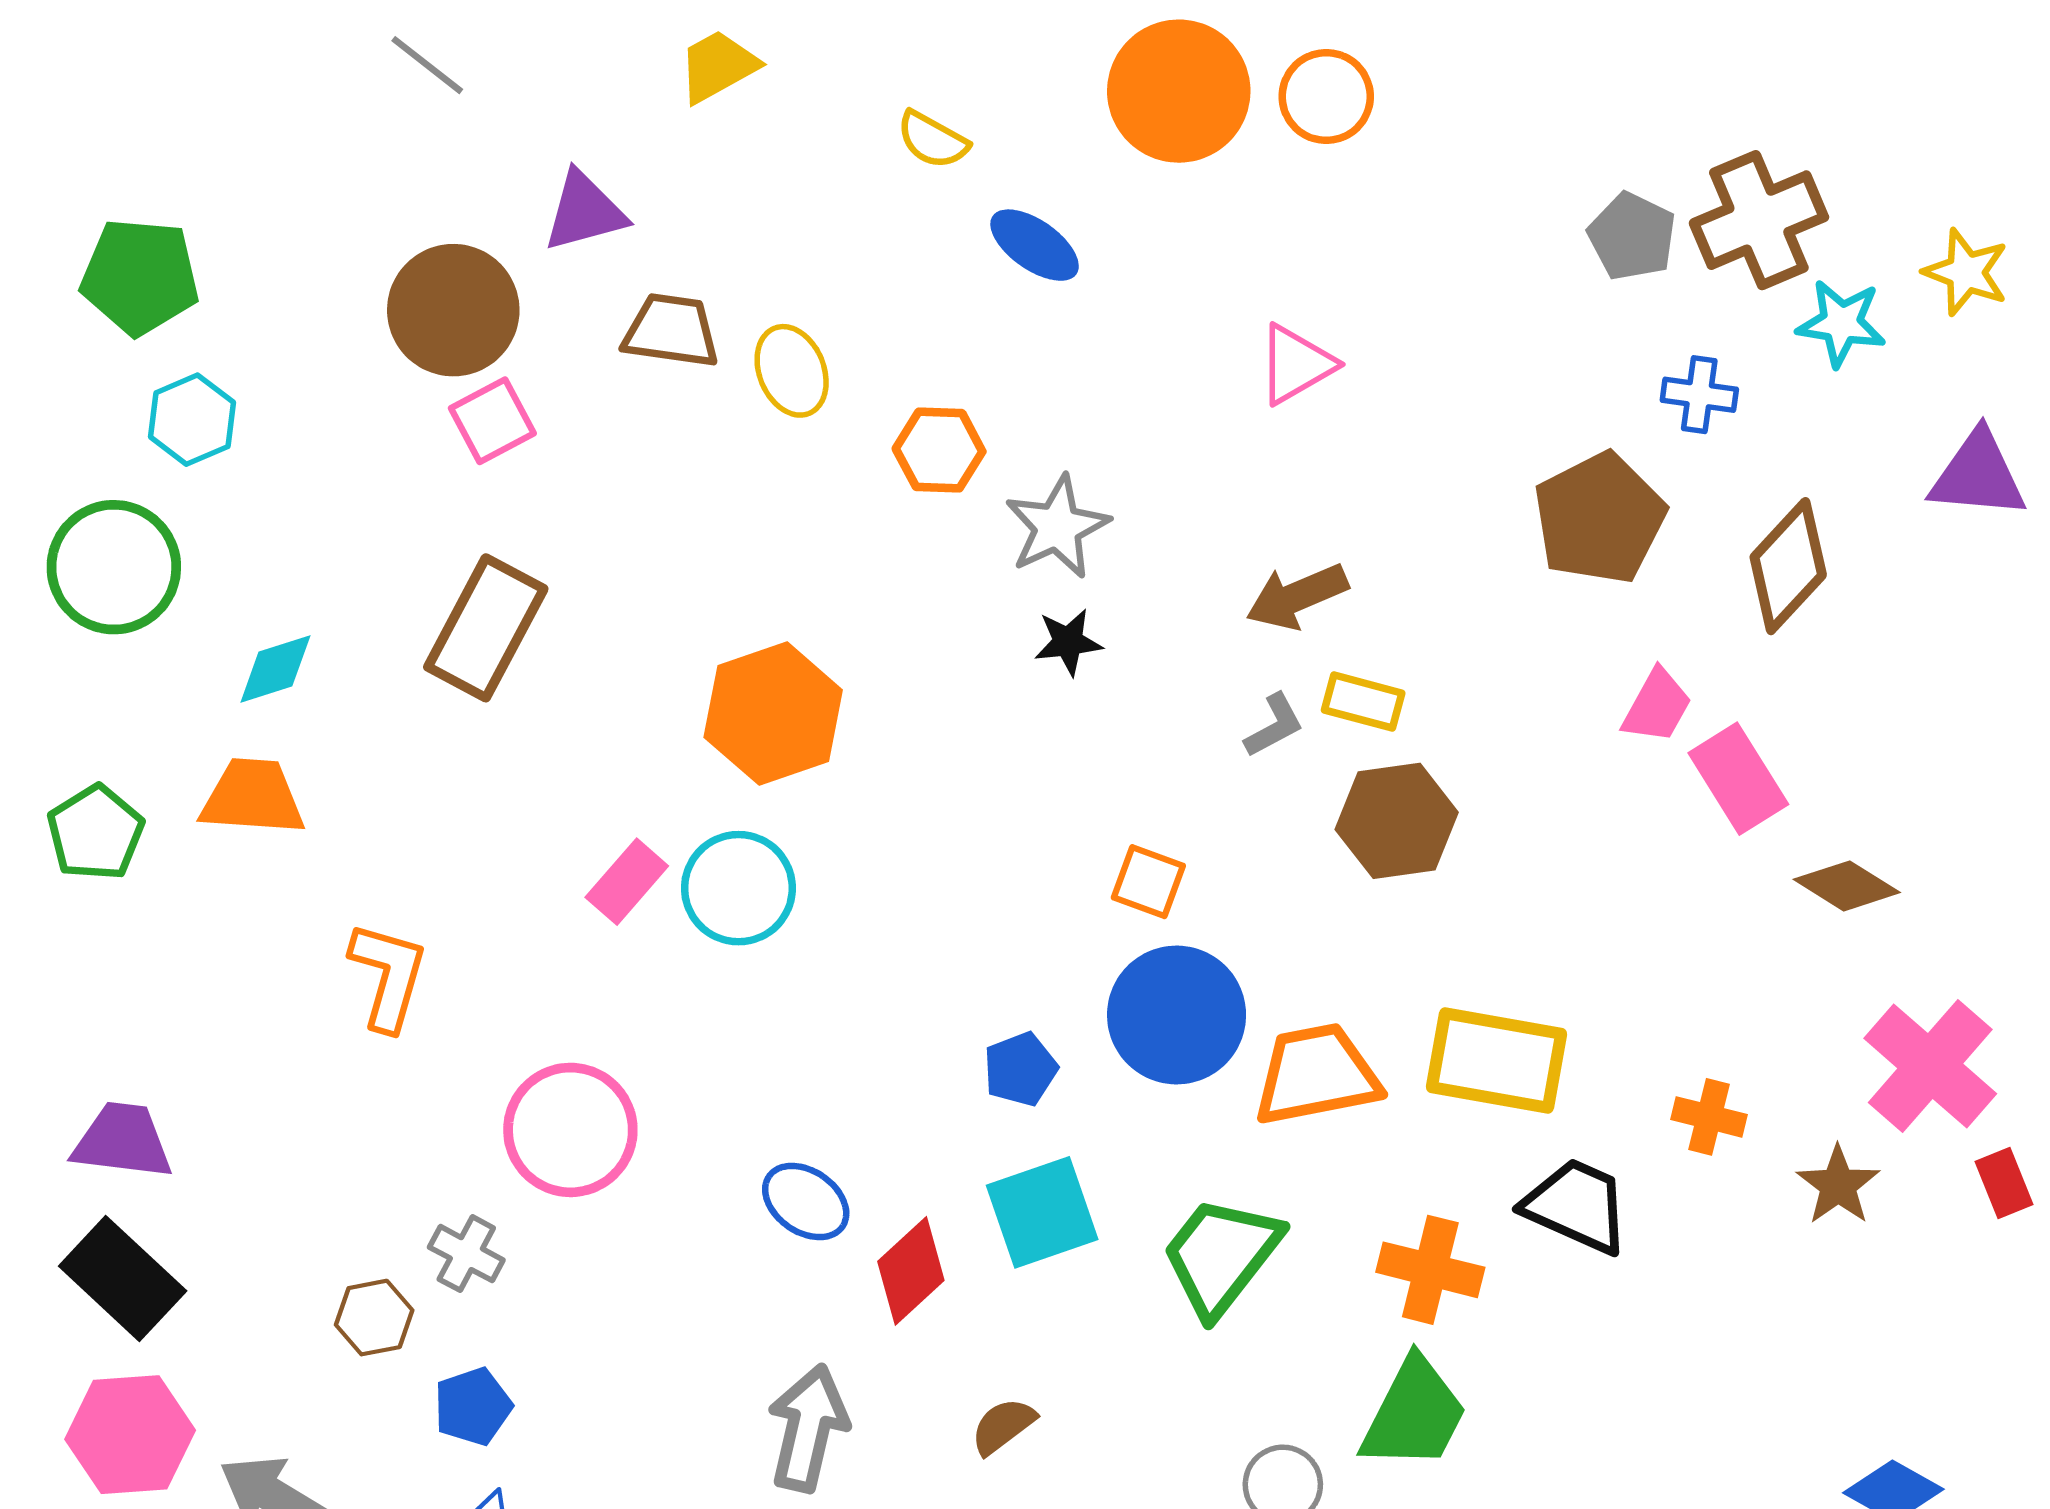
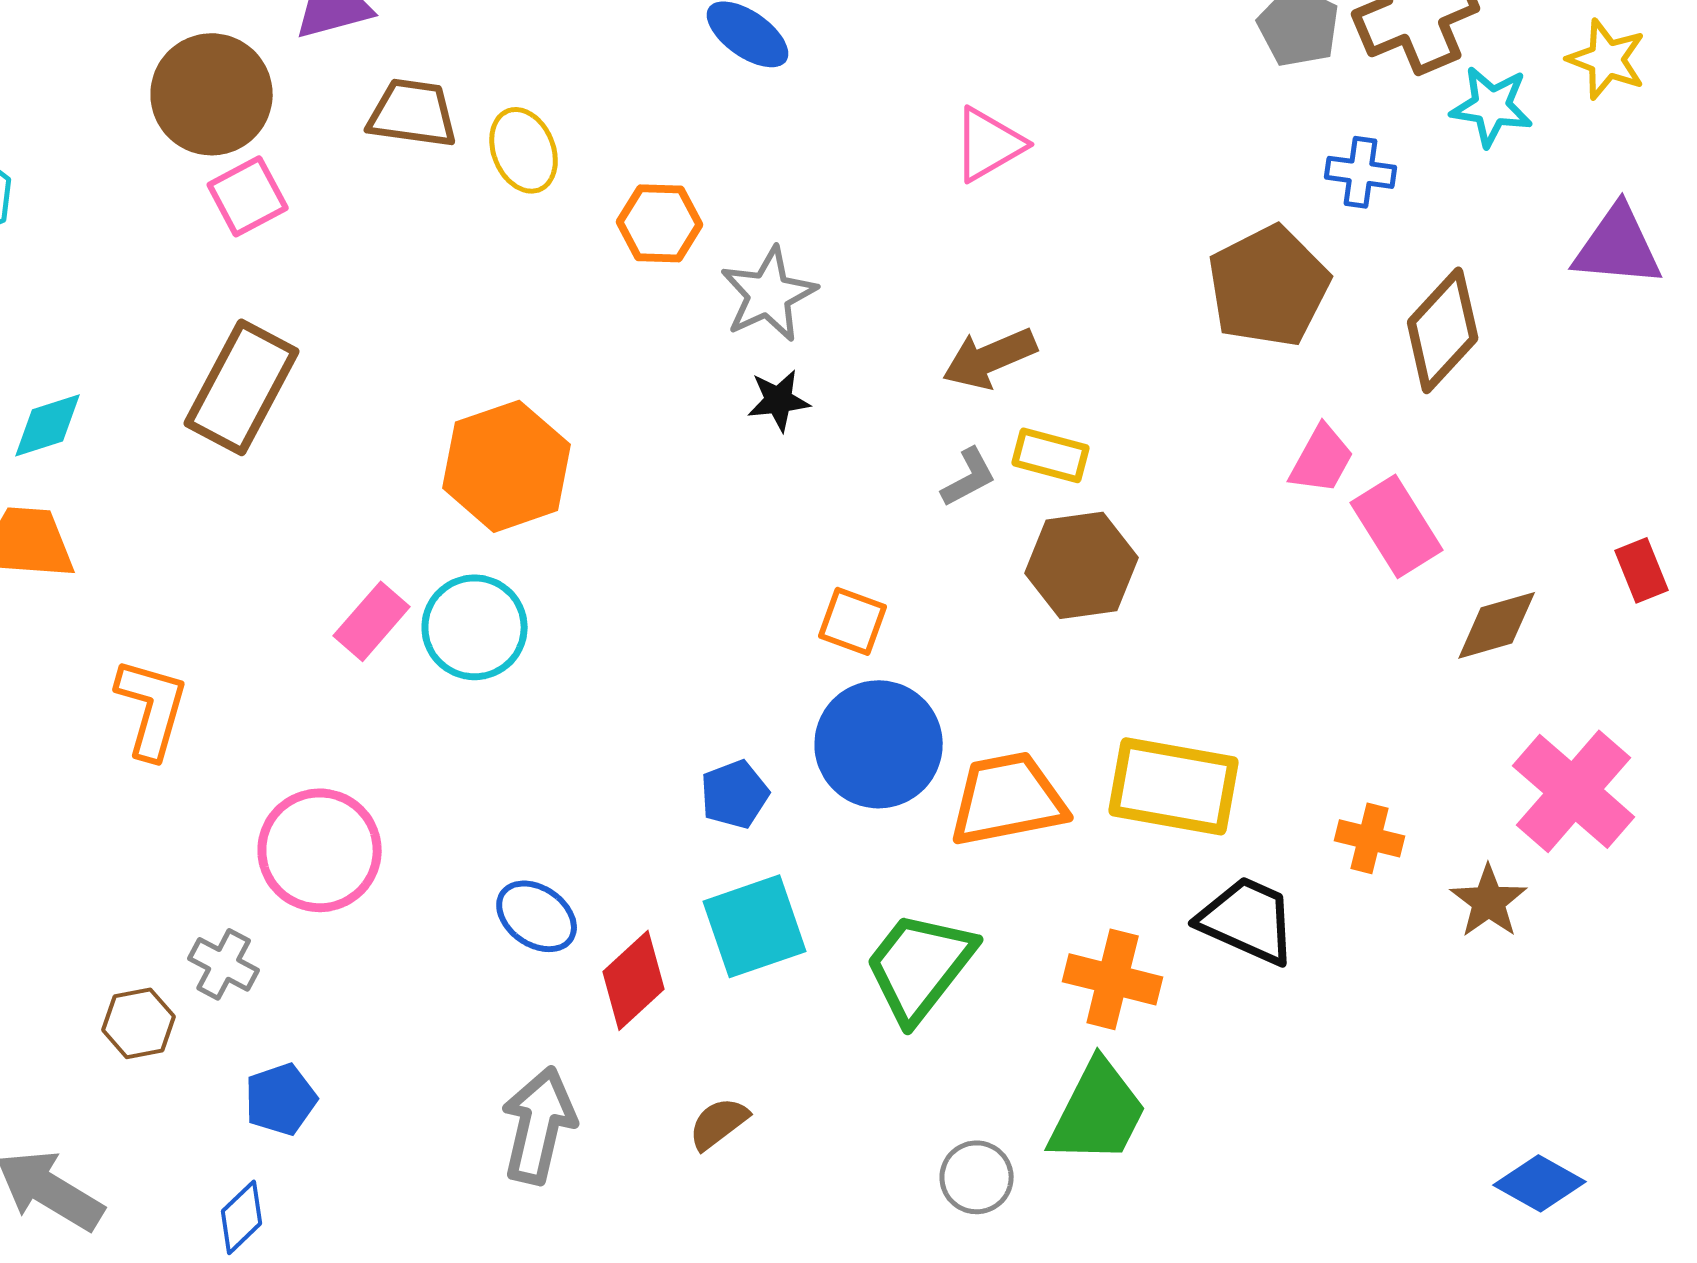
brown diamond: (1847, 886) -> (1497, 625), turned -48
red rectangle: (2004, 1183) -> (1642, 570), moved
blue pentagon: (473, 1406) -> (281, 1099), moved

